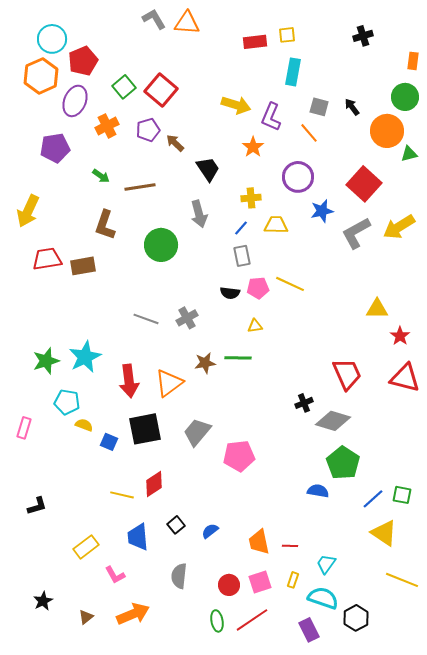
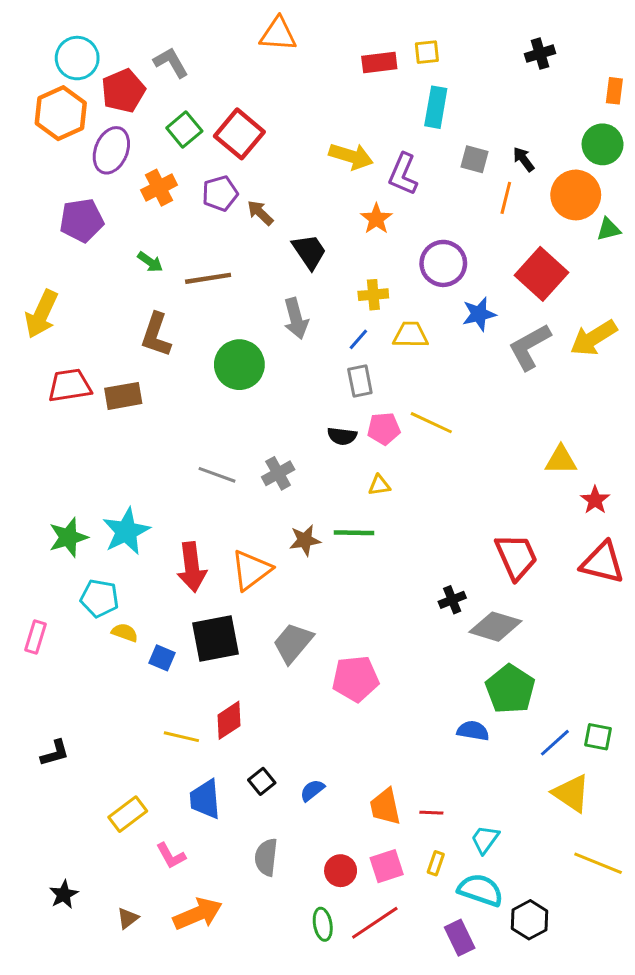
gray L-shape: (154, 19) -> (171, 63), moved
orange line: (309, 133) -> (506, 198), moved, turned 55

